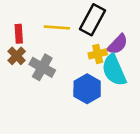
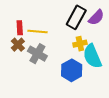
yellow line: (57, 27) -> (38, 32), moved
purple semicircle: (118, 44) -> (96, 17), moved

